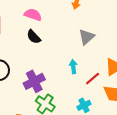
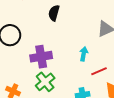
black semicircle: (34, 37) -> (54, 13), turned 42

